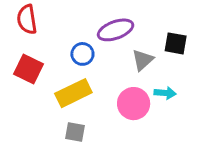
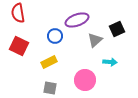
black square: (176, 43) -> (117, 29), turned -35
yellow rectangle: (73, 93) -> (49, 62), size x0.7
pink circle: (134, 104) -> (85, 80), moved

